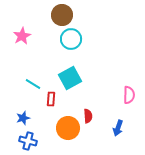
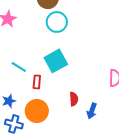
orange circle: (68, 128) -> (37, 111), moved
blue arrow: (118, 128) -> (92, 111), moved

